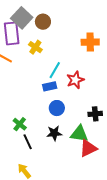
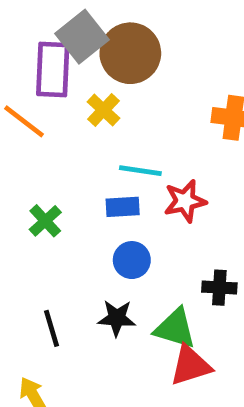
brown circle: (43, 22) -> (130, 53), size x1.6
cyan line: (55, 70) -> (140, 171), turned 60
green cross: (20, 124) -> (45, 221), moved

